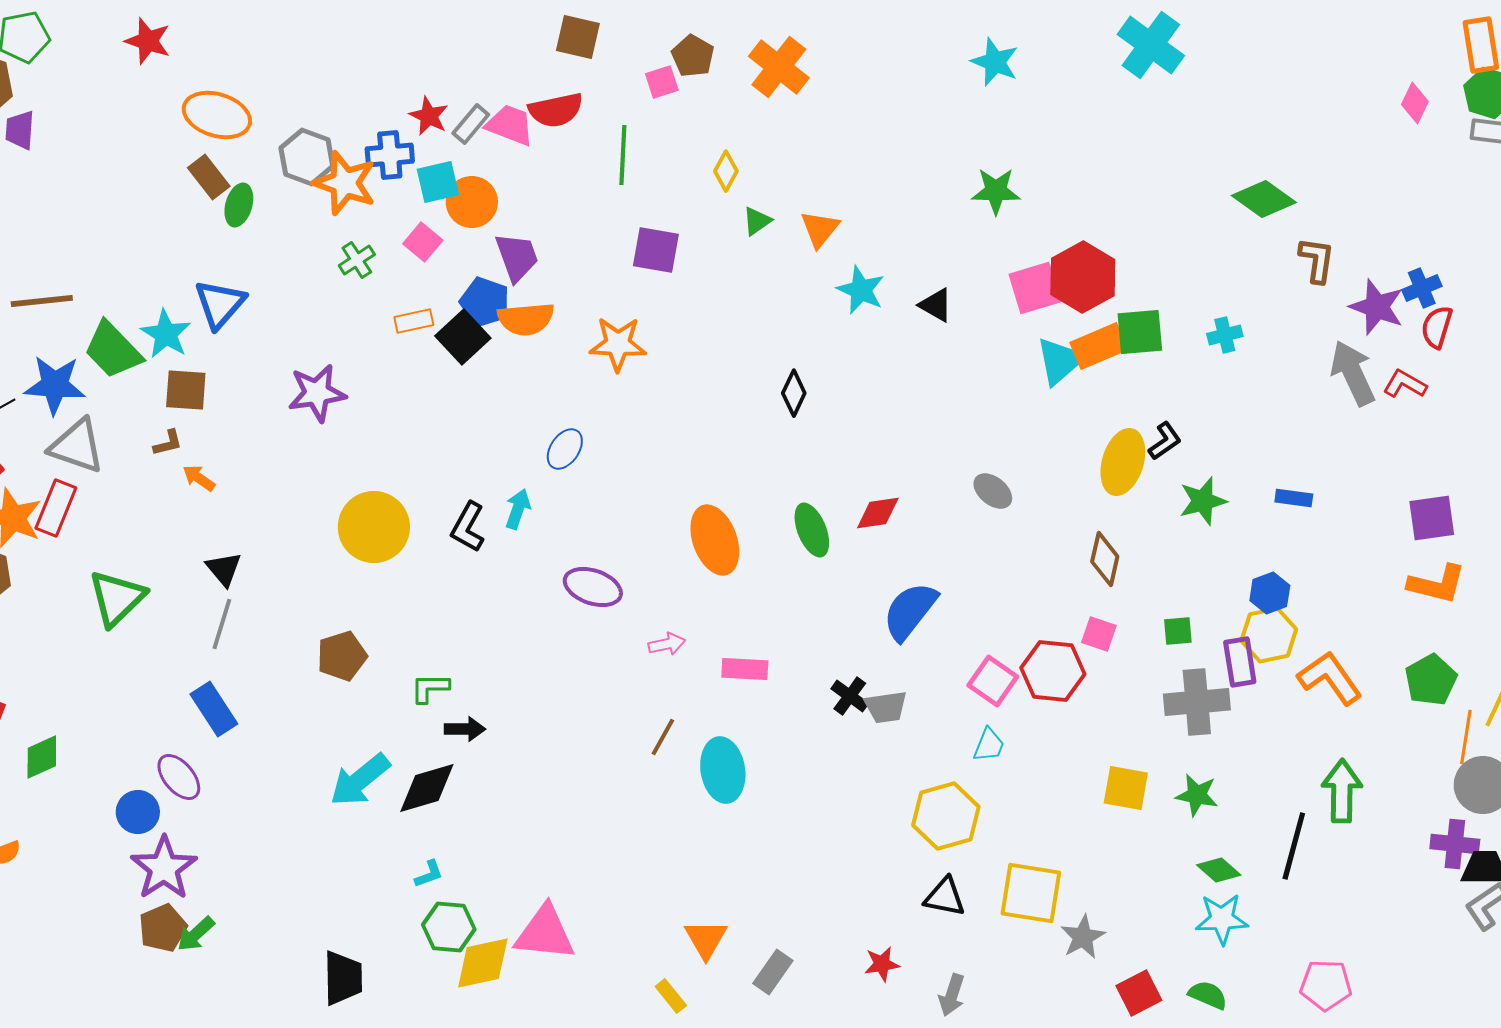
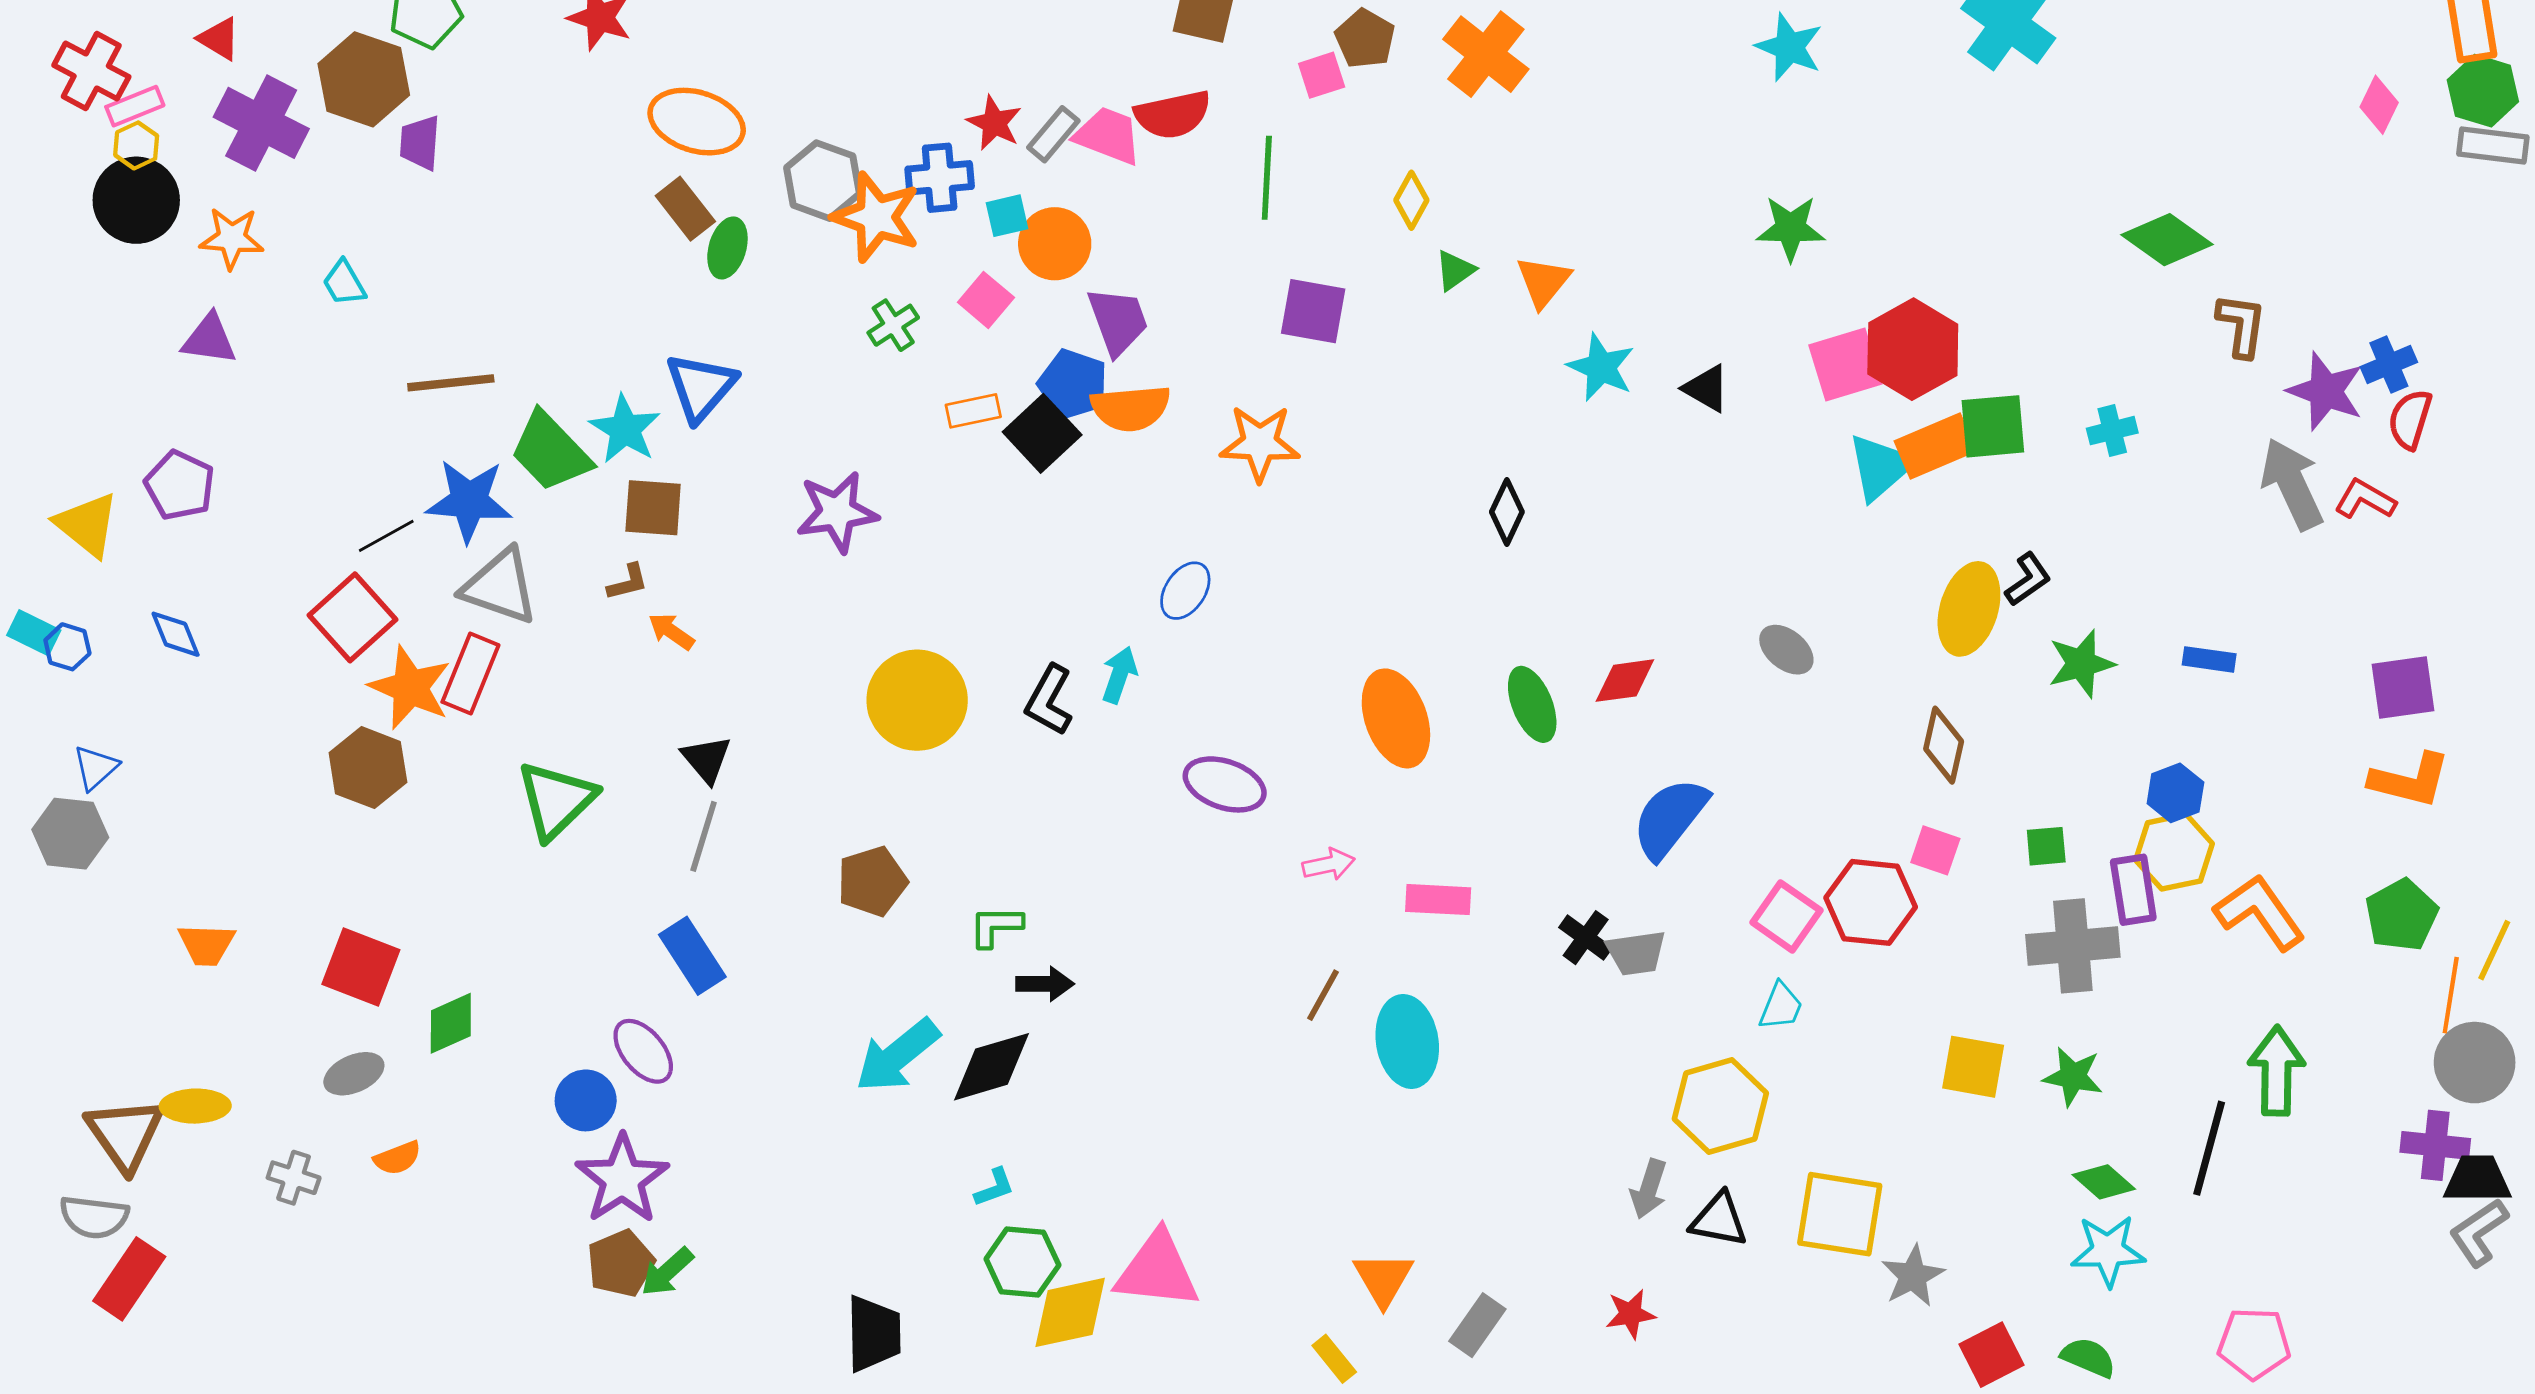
cyan square: (438, 182) -> (1007, 216), size x0.7
gray arrow: (952, 995) -> (1649, 1189), moved

